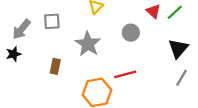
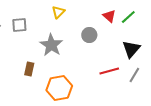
brown rectangle: (55, 66) -> (29, 69), moved
red line: (125, 74) -> (109, 71), moved

